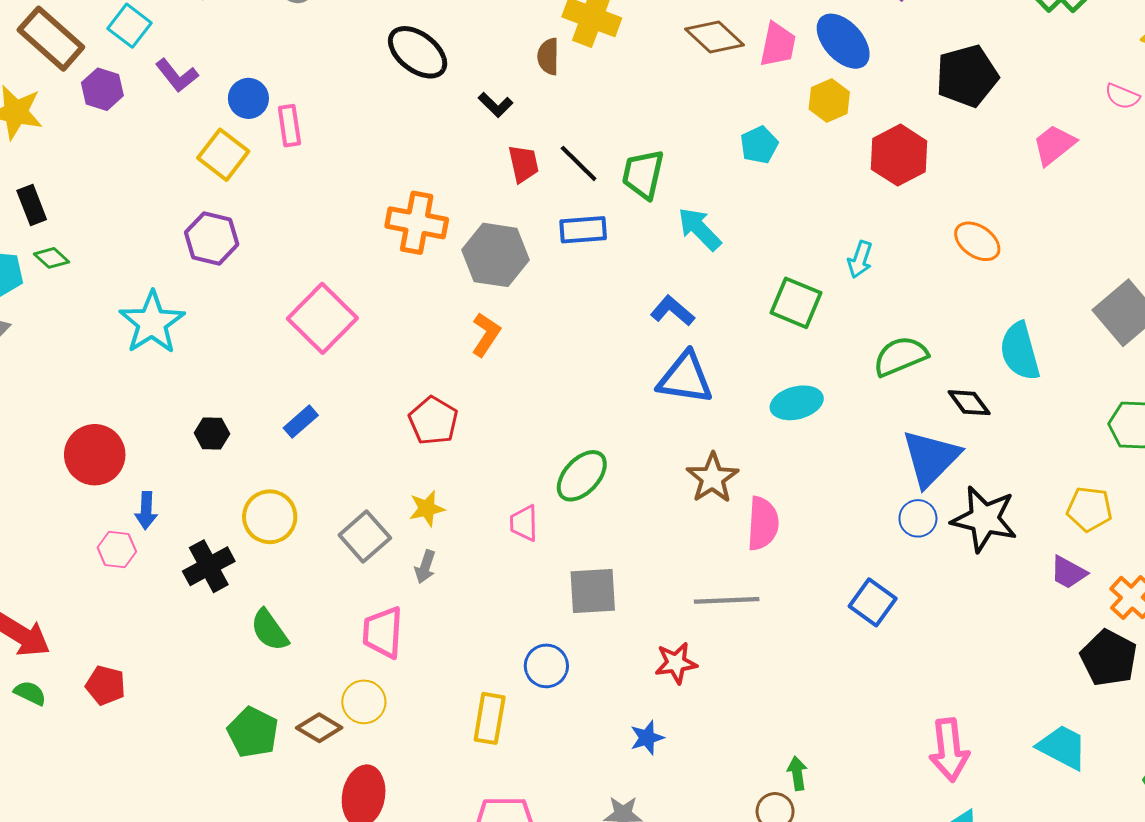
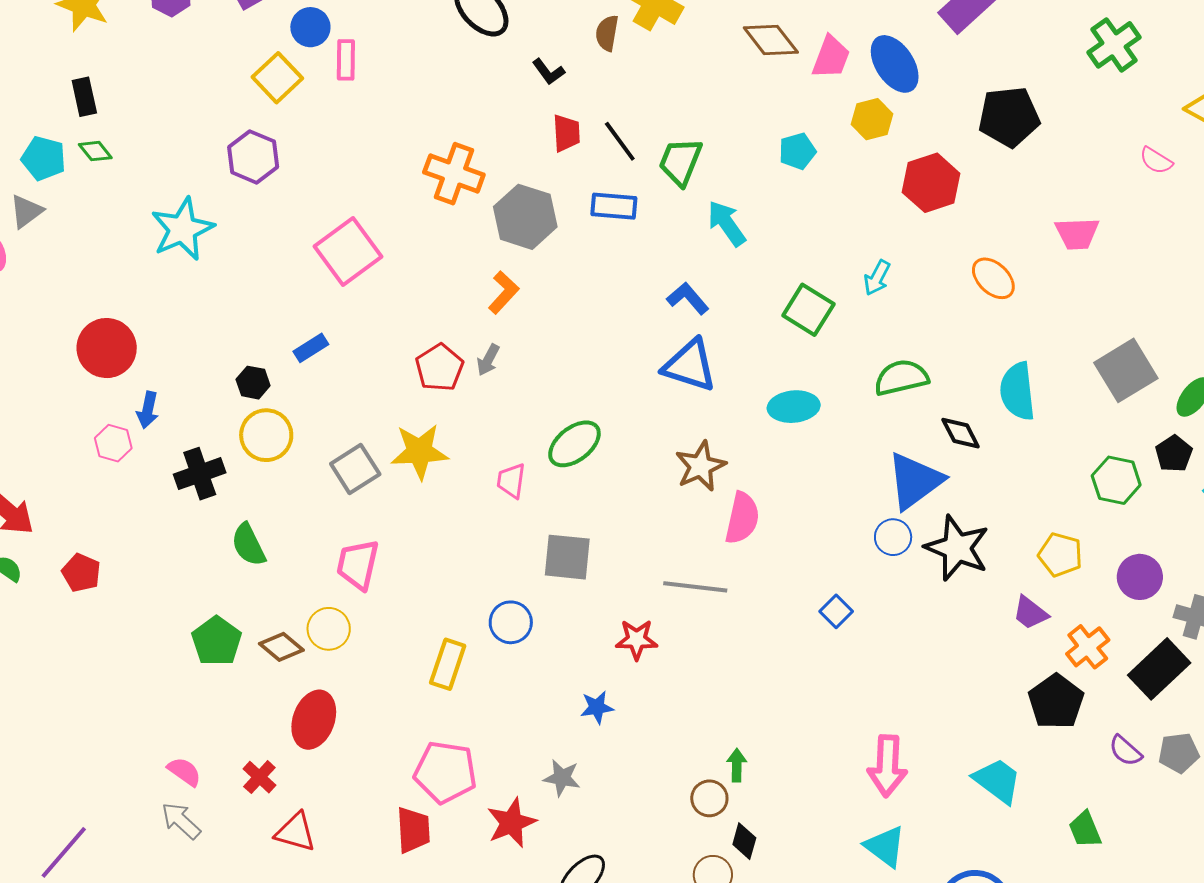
pink trapezoid: (1054, 145) -> (1077, 233), moved, turned -153
black hexagon: (212, 433) -> (253, 383), moved
yellow star: (427, 509) -> (420, 452), size x1.6
gray arrow: (425, 567) -> (488, 360), moved
blue square: (873, 602) -> (836, 611), size x0.7

